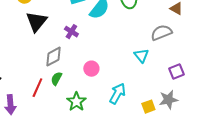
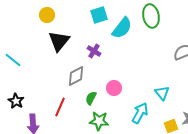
cyan triangle: (141, 56) -> (162, 93), moved
green semicircle: (56, 79) -> (91, 98), moved
green star: (76, 102) -> (99, 121), turned -30

